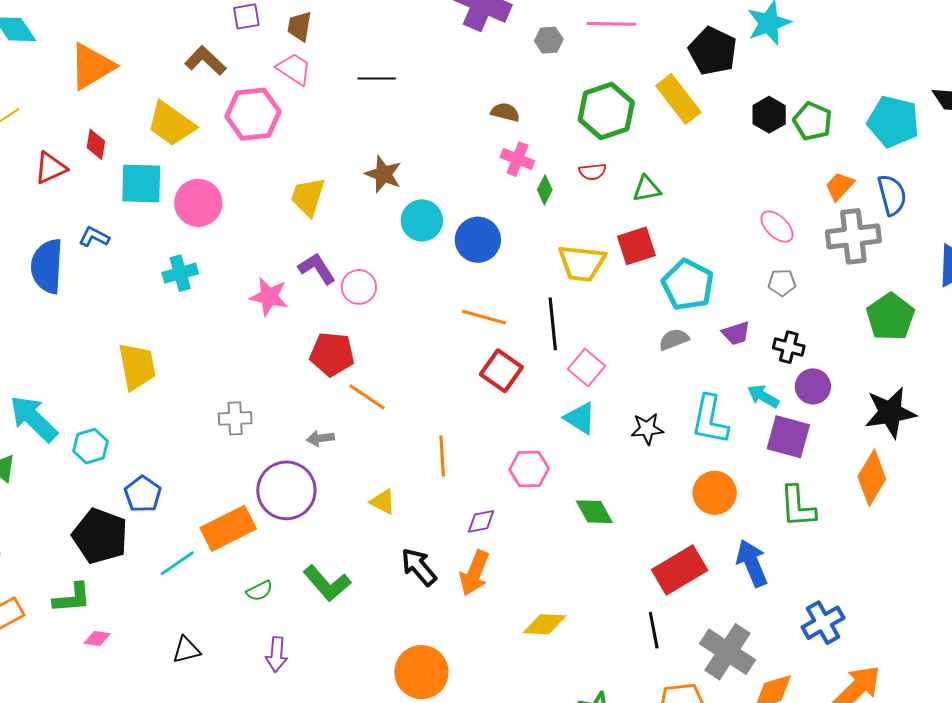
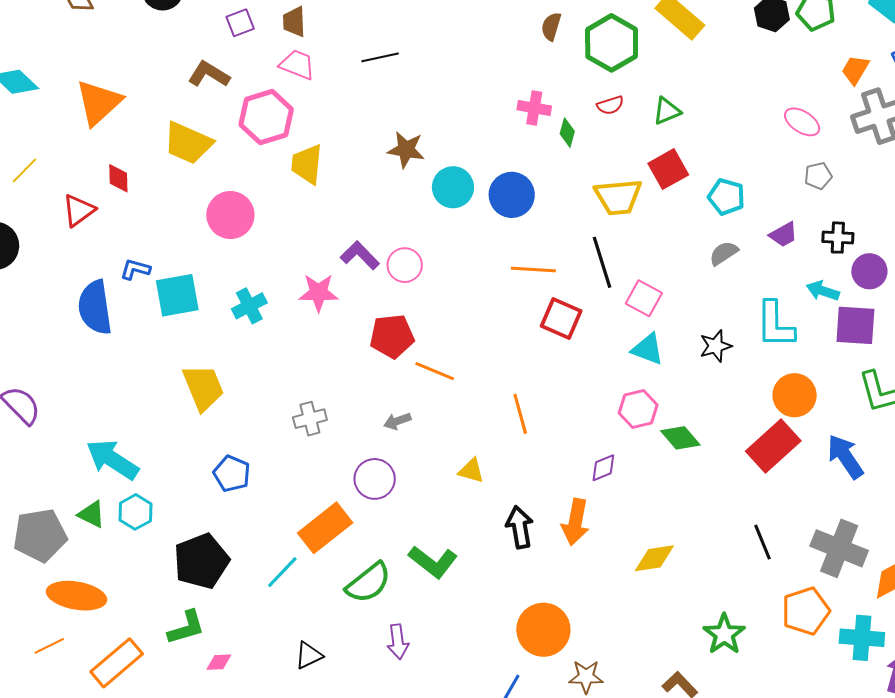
brown semicircle: (505, 112) -> (551, 26), moved, turned -76
cyan square: (141, 183) -> (177, 295), moved
yellow trapezoid: (308, 197) -> (307, 164), moved
cyan cross: (180, 273) -> (249, 306), moved
cyan pentagon: (688, 285) -> (726, 197), size x0.7
cyan hexagon: (90, 446) -> (135, 512), moved
pink hexagon: (529, 469) -> (638, 409), moved
purple circle: (286, 490) -> (375, 479), size x0.7
blue pentagon: (143, 494) -> (232, 474), moved
purple diamond: (481, 521) -> (603, 468), moved
black pentagon: (100, 536) -> (201, 561), turned -30
black arrow: (419, 567) -> (520, 527), turned 42
red rectangle: (680, 570) -> (773, 446), moved
green semicircle: (259, 591) -> (368, 583), size x1.8

